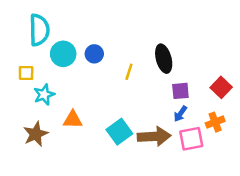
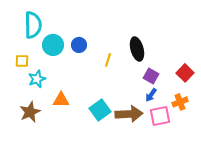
purple square: (180, 91) -> (151, 76), turned 35

